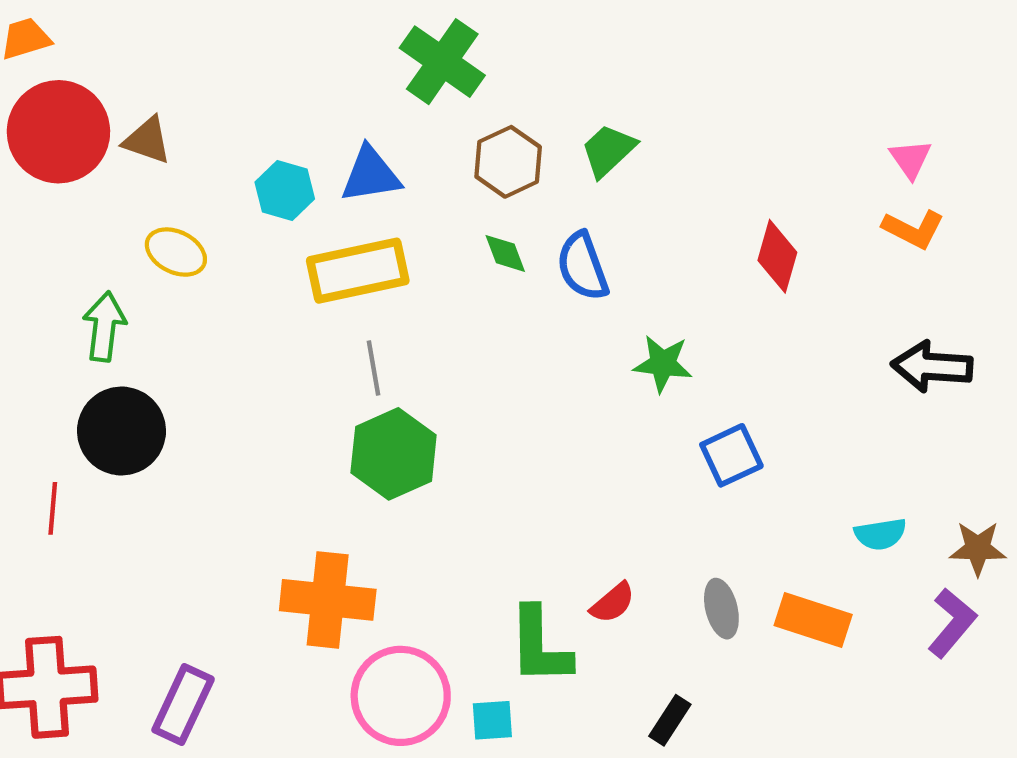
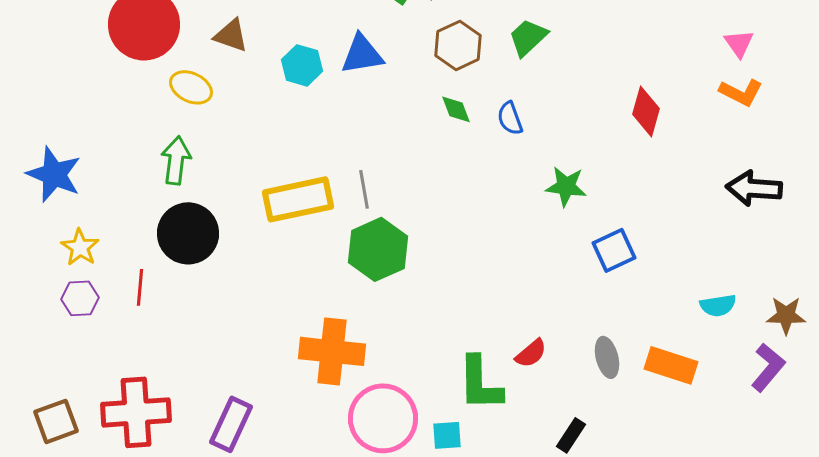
brown triangle: (147, 140) -> (231, 35), moved
yellow ellipse: (176, 252) -> (191, 87), moved
blue semicircle: (583, 266) -> (510, 118), size x0.7
yellow rectangle: (358, 271) -> (298, 199), moved

